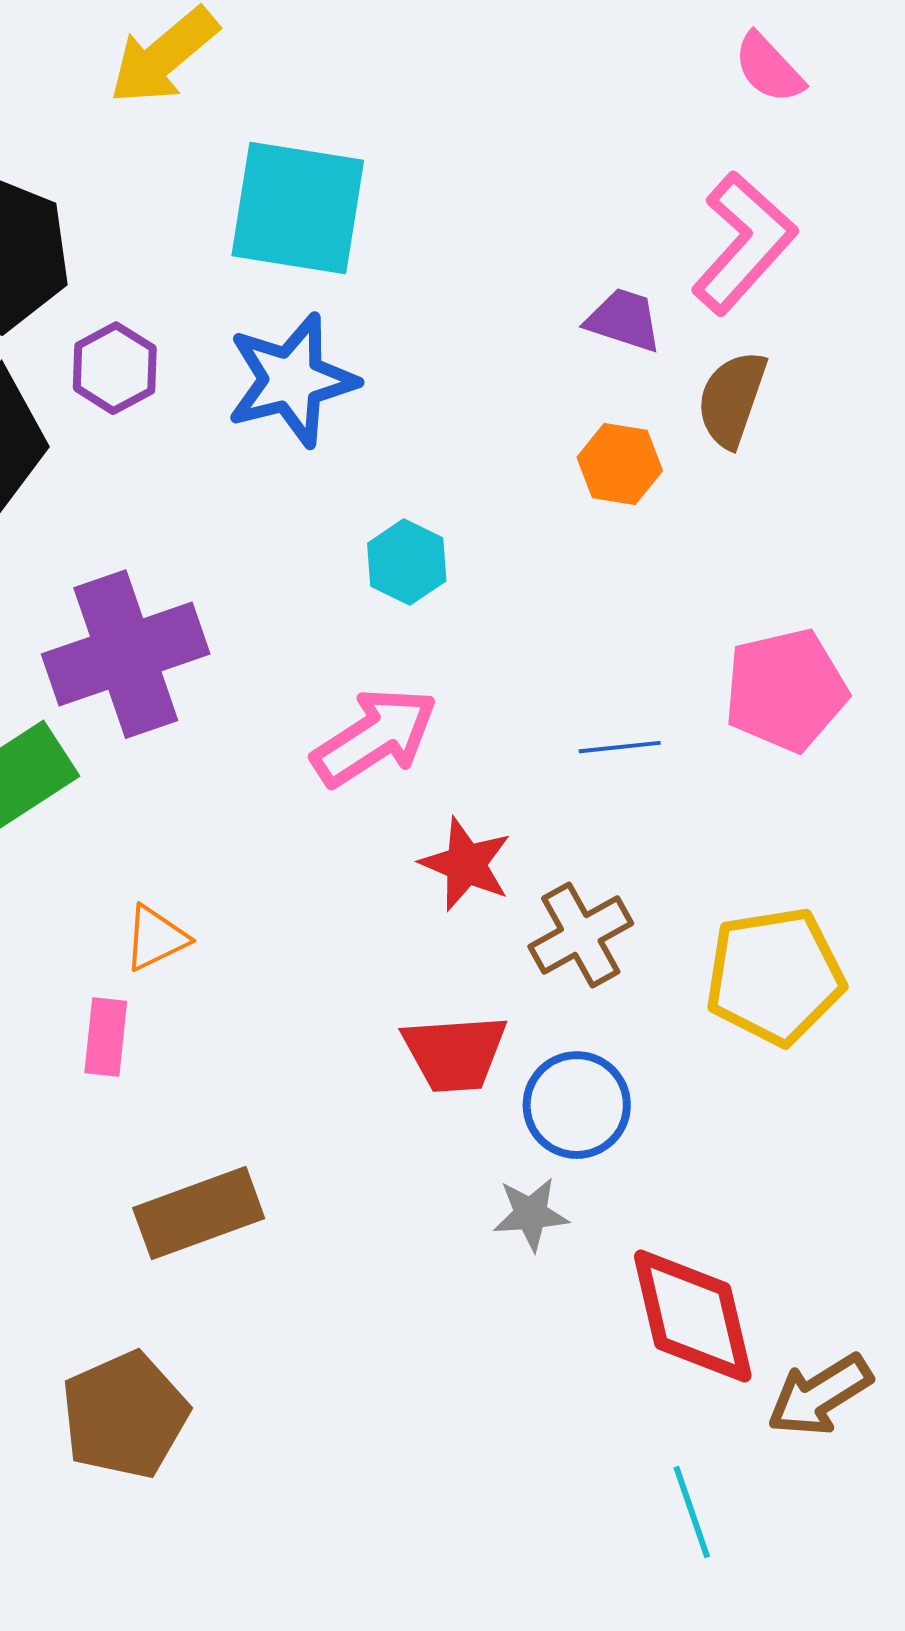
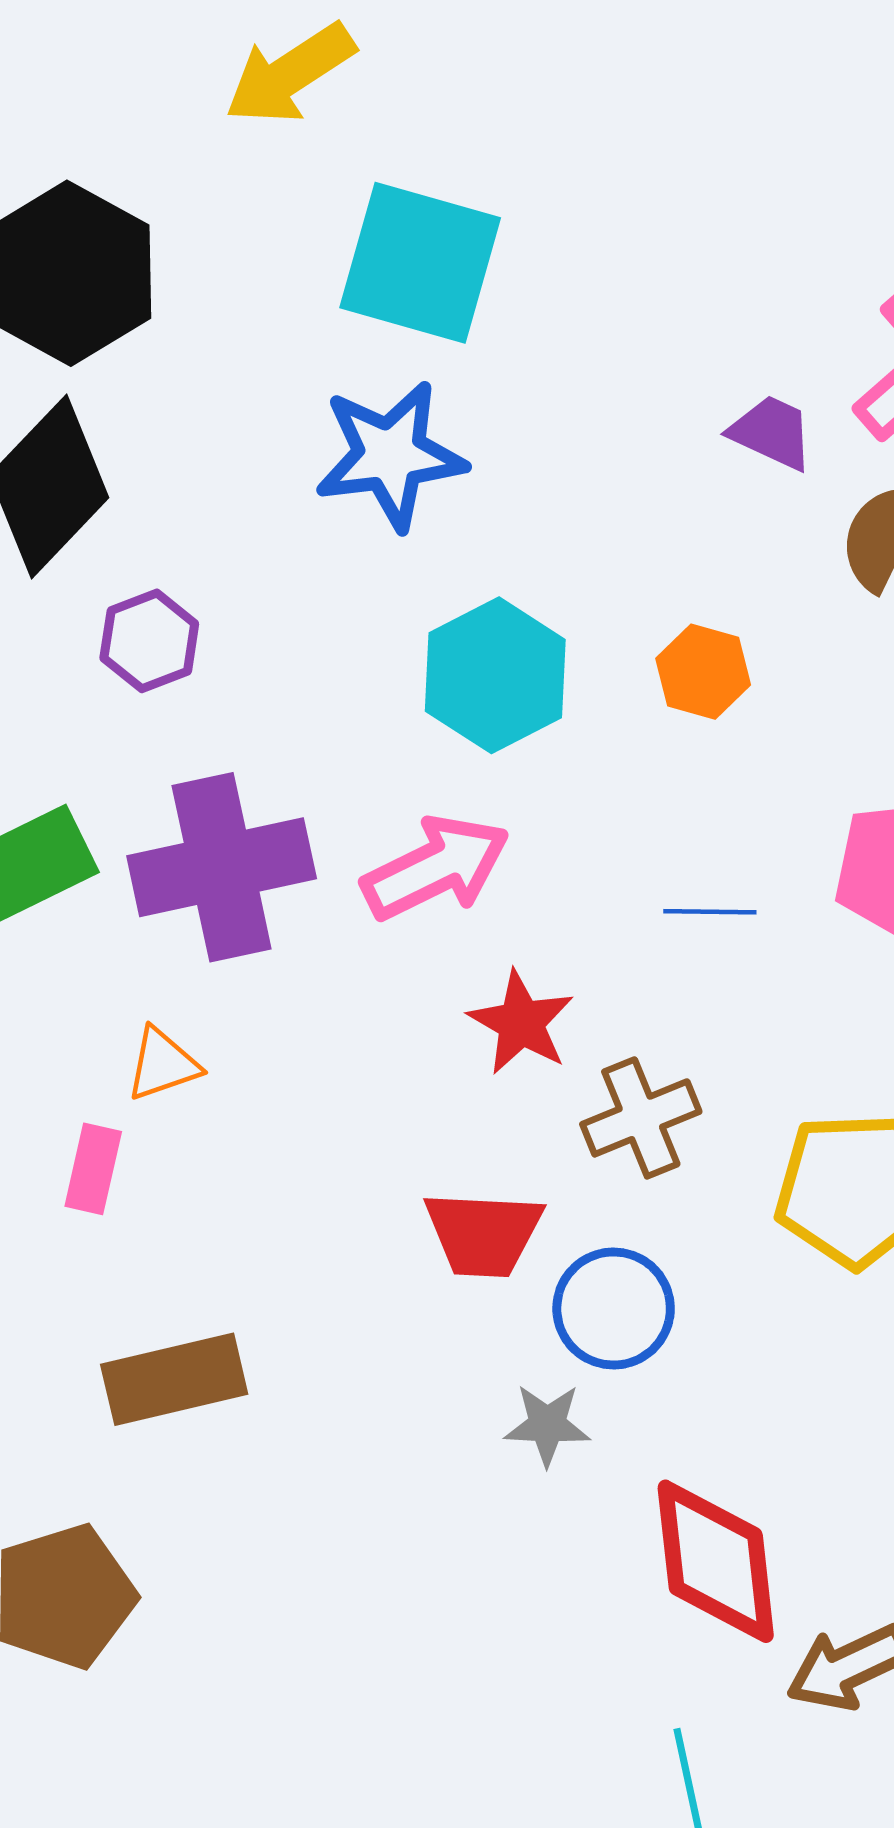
purple hexagon: (115, 368) -> (149, 641), moved
orange hexagon: (620, 464) -> (703, 672), moved
cyan hexagon: (407, 562) -> (495, 675), size x1.6
purple cross: (126, 654) -> (222, 867), moved

